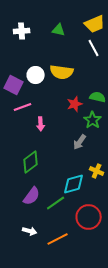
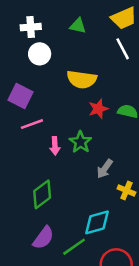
white circle: (36, 75) -> (40, 54), moved
red star: (75, 104) -> (98, 109), moved
green star: (93, 120) -> (80, 142), moved
yellow cross: (97, 171) -> (126, 191), moved

